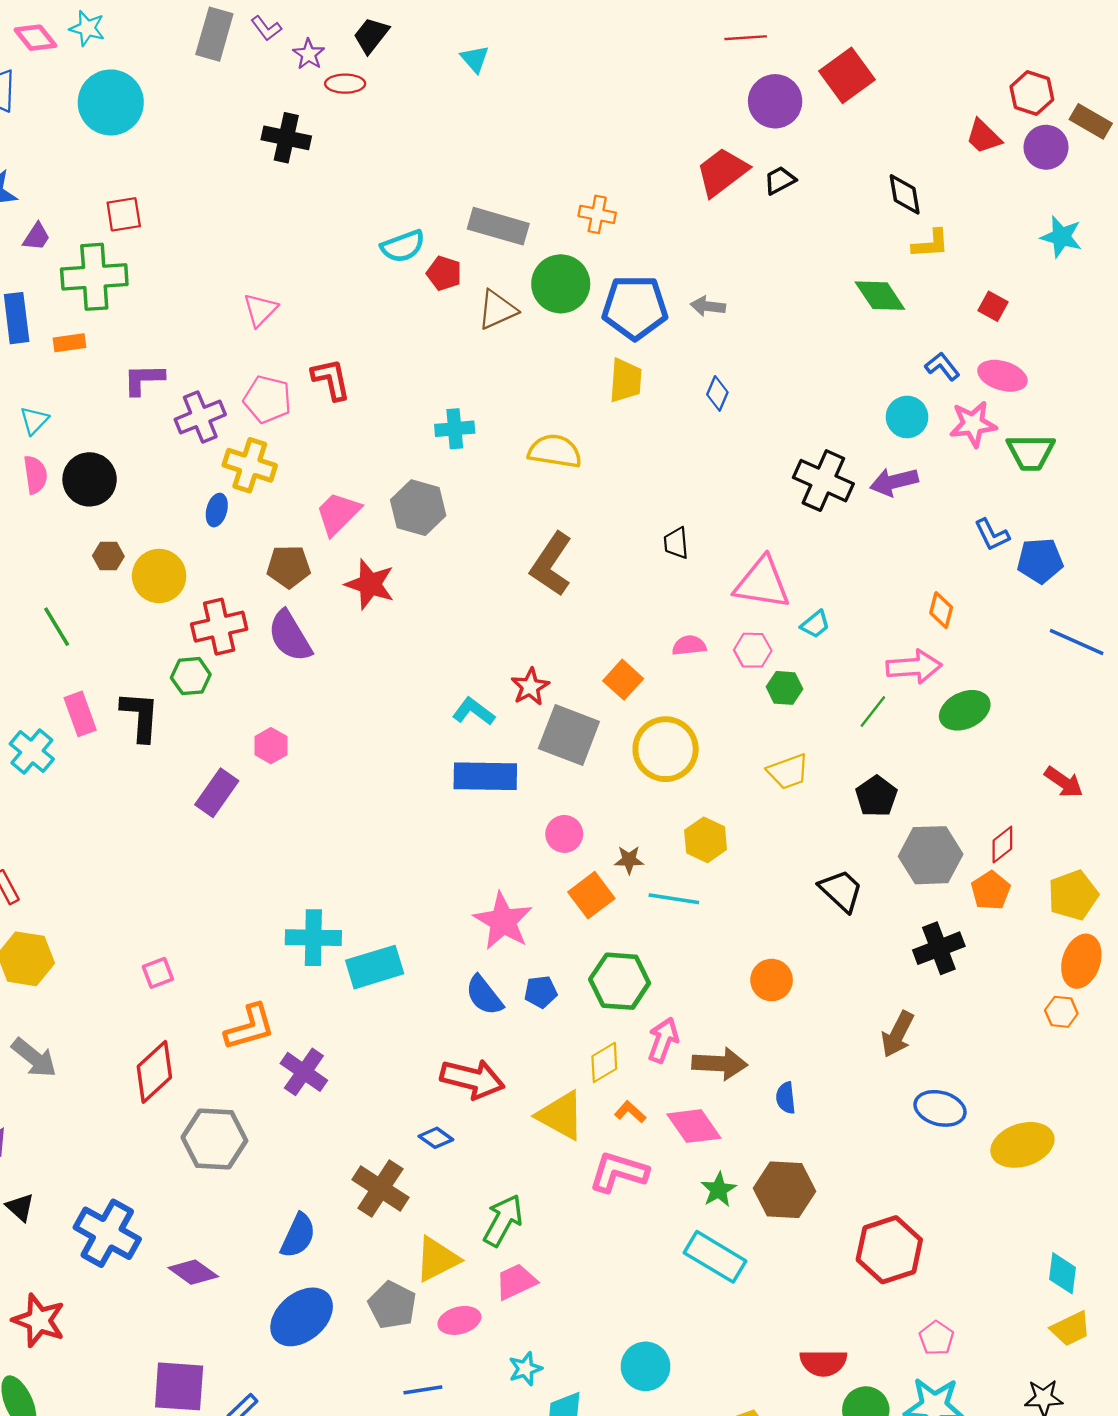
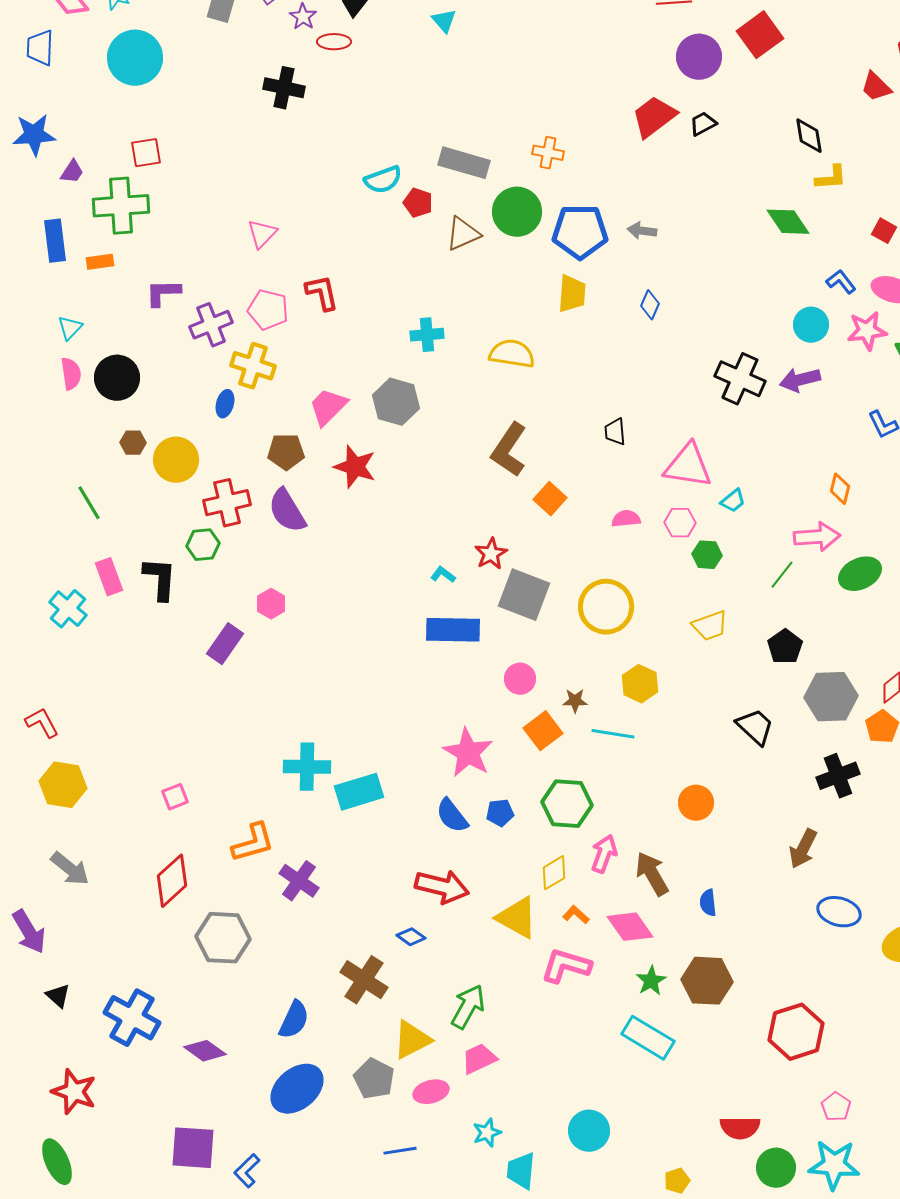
orange square: (623, 680) -> (550, 499), moved
cyan L-shape: (474, 711) -> (443, 575), size x0.7
brown arrow: (720, 1064) -> (652, 874), turned -123

